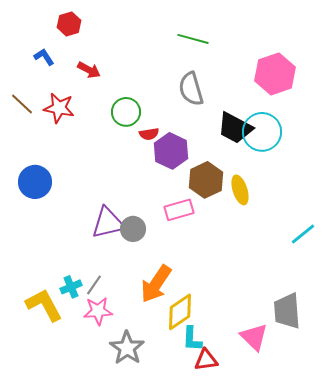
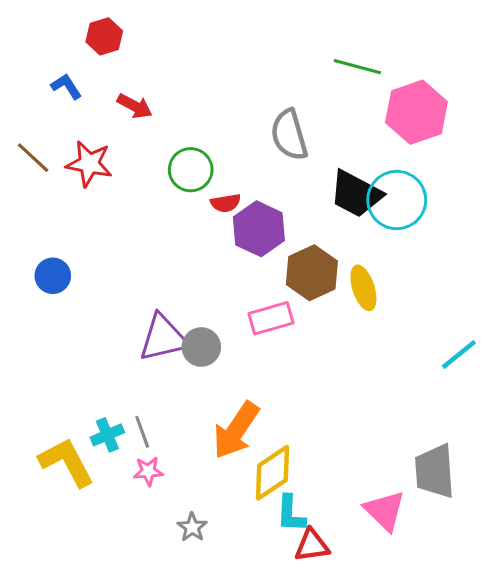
green line: (193, 39) -> (357, 67), moved
blue circle: (35, 182) -> (53, 276), size x0.7
gray line: (94, 285) -> (142, 432), turned -55
pink star: (98, 311) -> (148, 471), size x0.7
gray star: (127, 348) -> (192, 527), size x0.6

